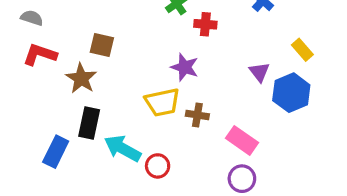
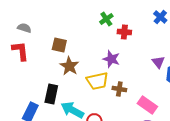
gray semicircle: (32, 18) -> (24, 28), moved
red L-shape: (40, 54) -> (20, 51), turned 65
brown star: (81, 78) -> (69, 66), moved

